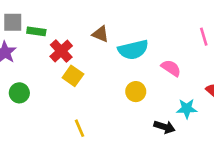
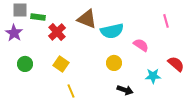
brown triangle: (100, 34) -> (87, 19), size x1.5
yellow square: (73, 76) -> (61, 64), moved
black arrow: (165, 127) -> (125, 90), moved

